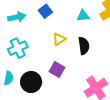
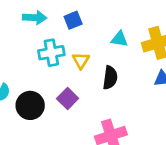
yellow triangle: (59, 39) -> (81, 60), turned -40
cyan cross: (18, 48) -> (51, 53), moved

